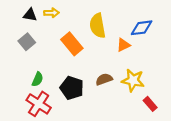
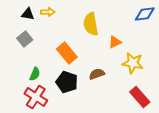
blue diamond: (142, 28) -> (145, 14), moved
orange rectangle: (72, 44) -> (67, 53), moved
yellow star: (133, 80) -> (133, 63), moved
red rectangle: (150, 104) -> (140, 97), size x1.5

